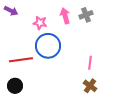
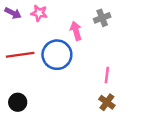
pink arrow: (65, 16) -> (76, 31), moved
pink star: (40, 23) -> (39, 13), moved
red line: (21, 60) -> (20, 55), moved

